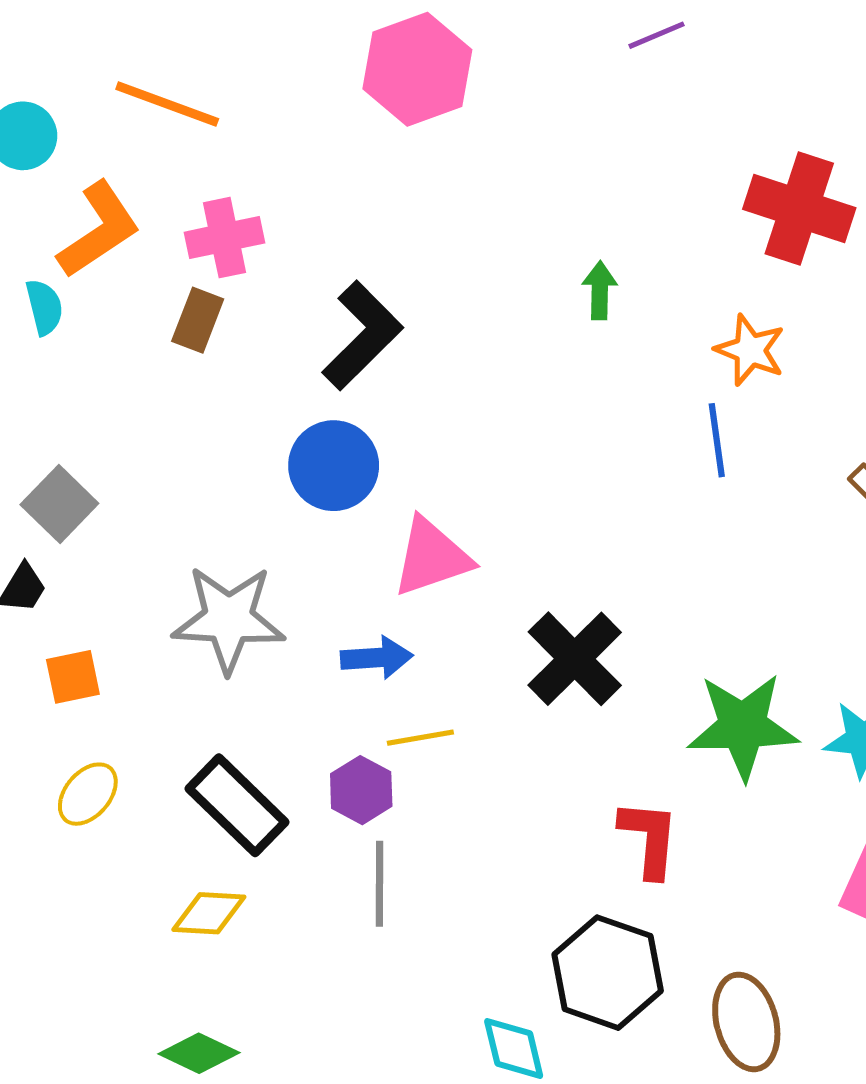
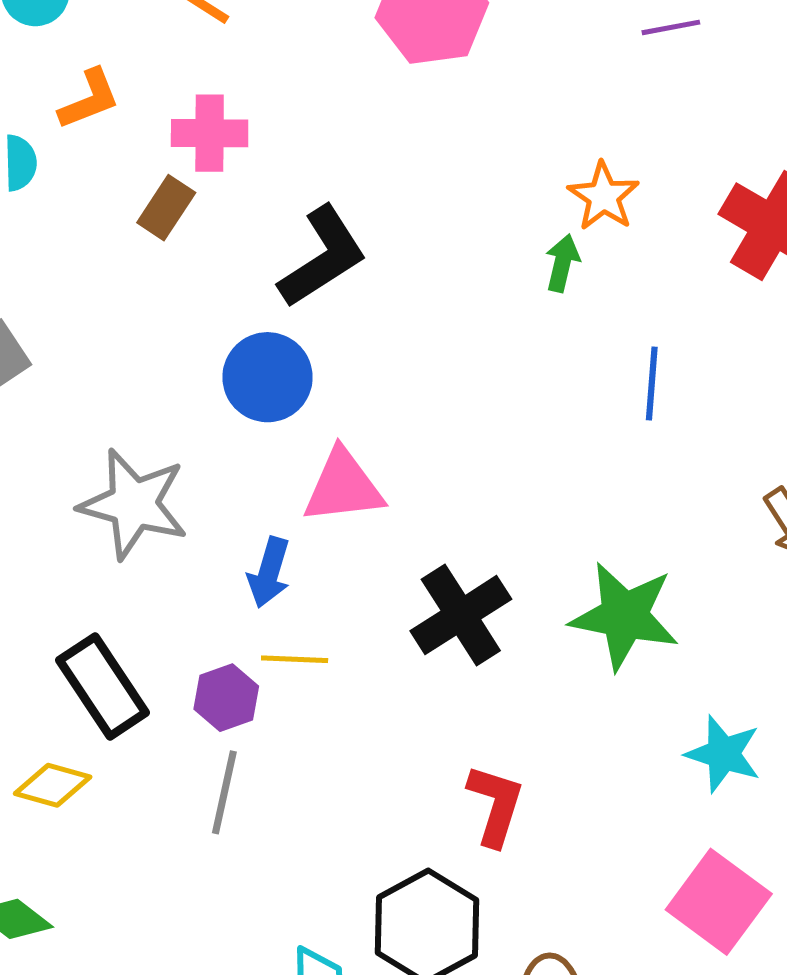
orange L-shape: (99, 230) -> (89, 99), size x0.7
orange star: (750, 350) -> (604, 196), moved
blue line: (717, 440) -> (652, 383), moved
blue arrow: (377, 658) -> (269, 573), turned 98
green star: (743, 726) -> (624, 616), moved

